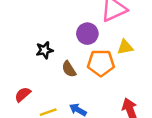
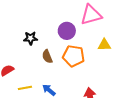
yellow triangle: (125, 47) -> (104, 45), moved

